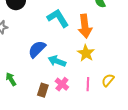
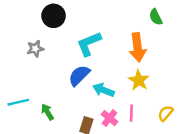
cyan L-shape: (58, 18) -> (89, 44), moved, turned -80
pink line: (88, 84) -> (131, 113), moved

